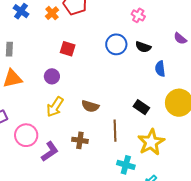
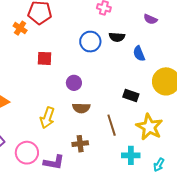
purple circle: (52, 76) -> (74, 83), moved
purple L-shape: (50, 152) -> (54, 162), turned 60

